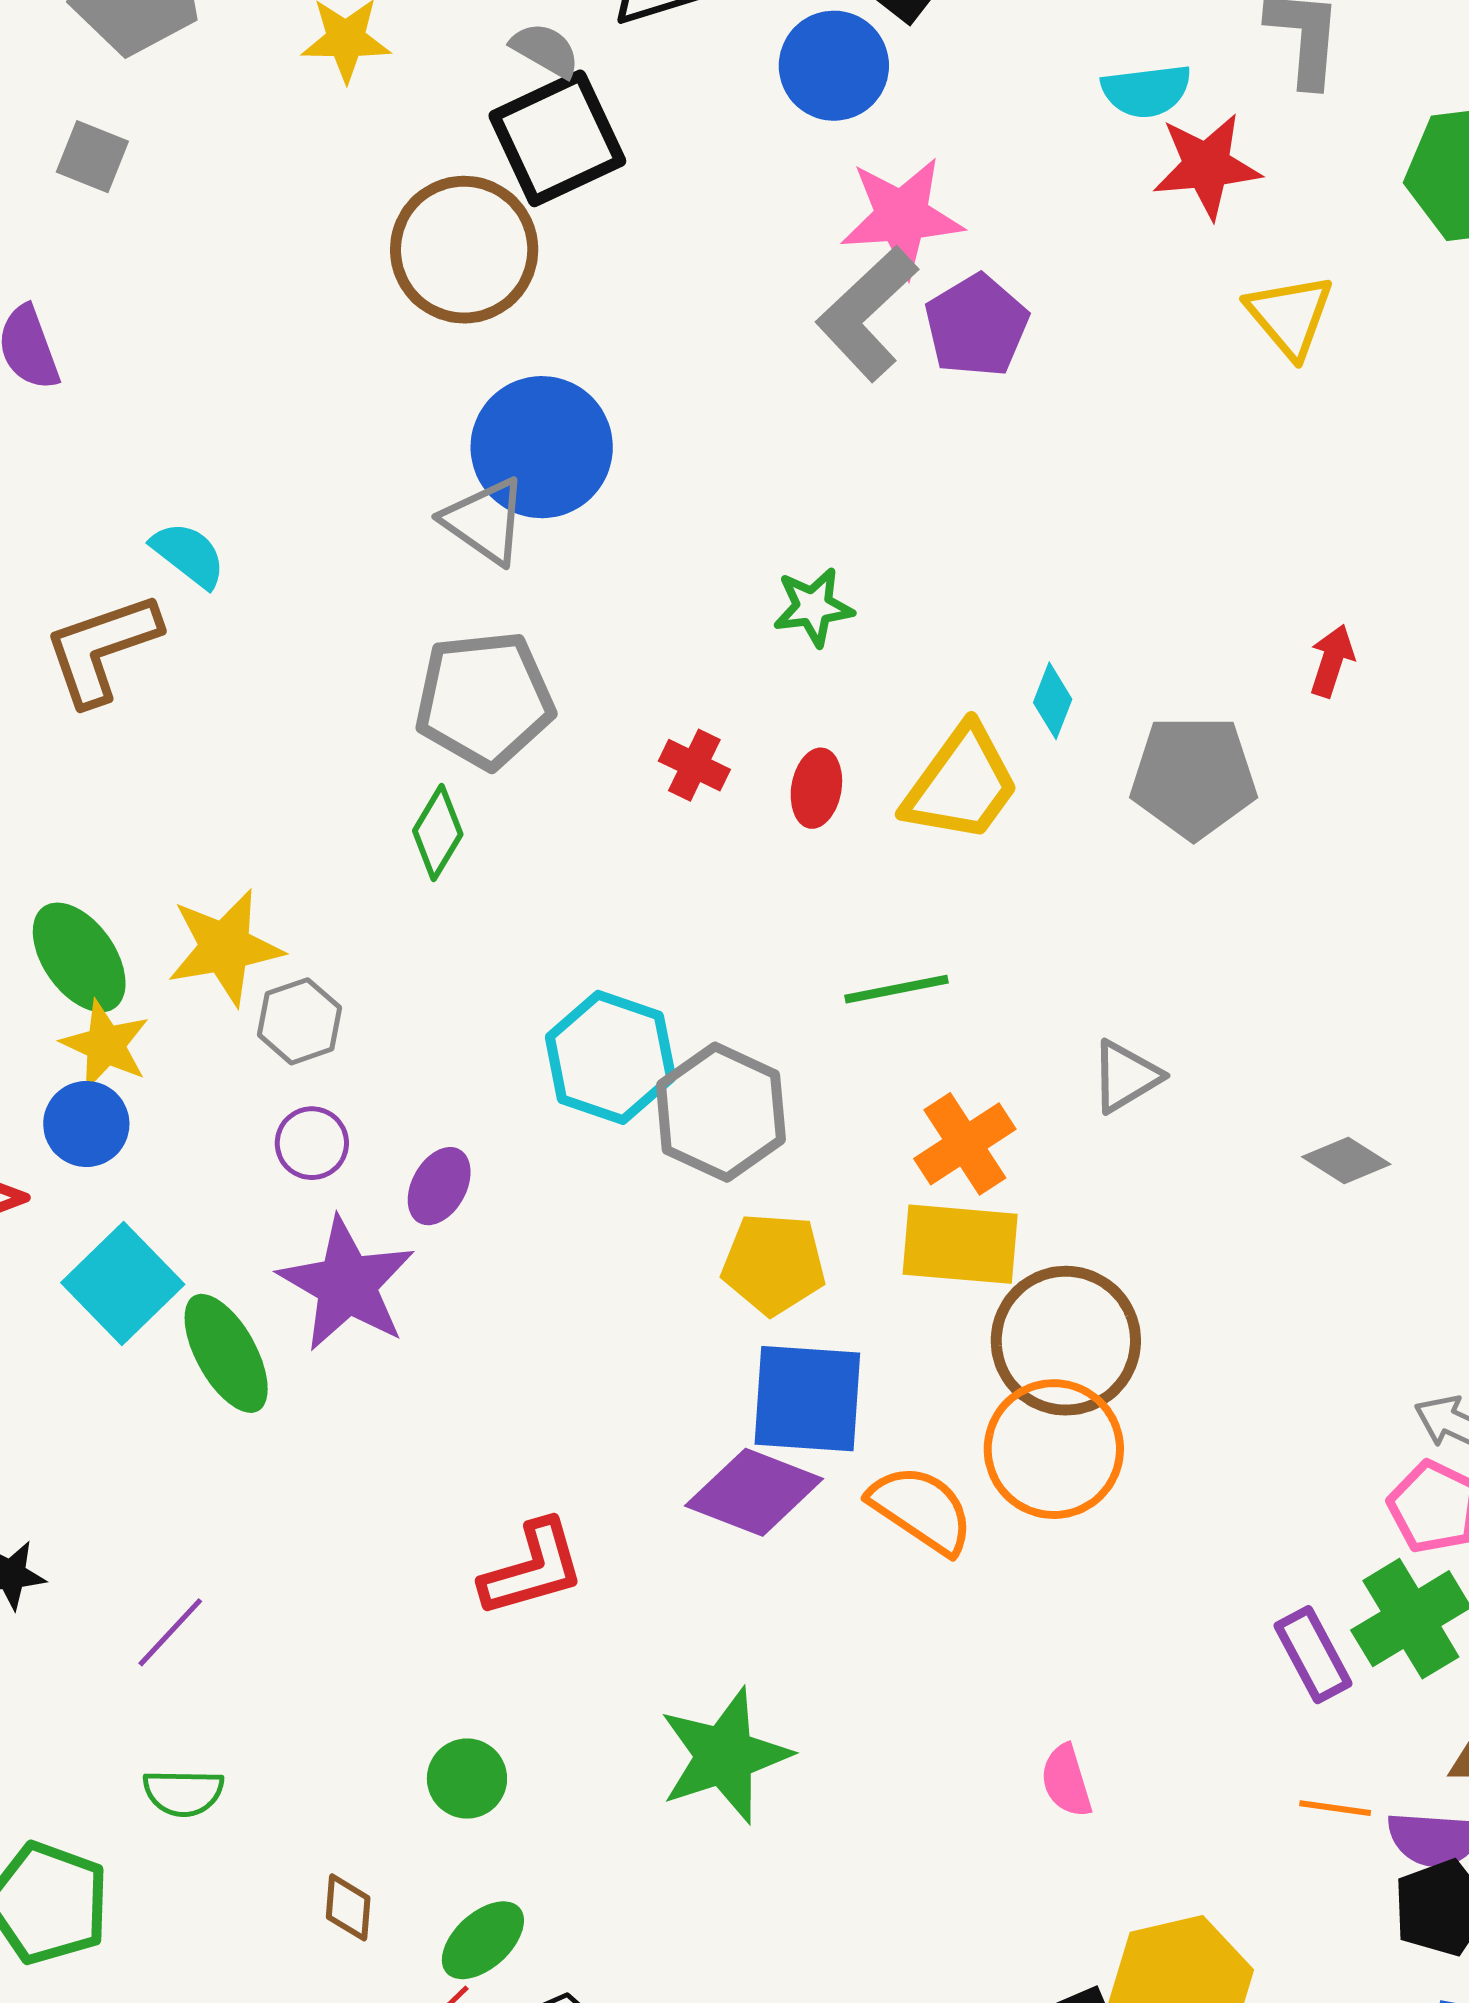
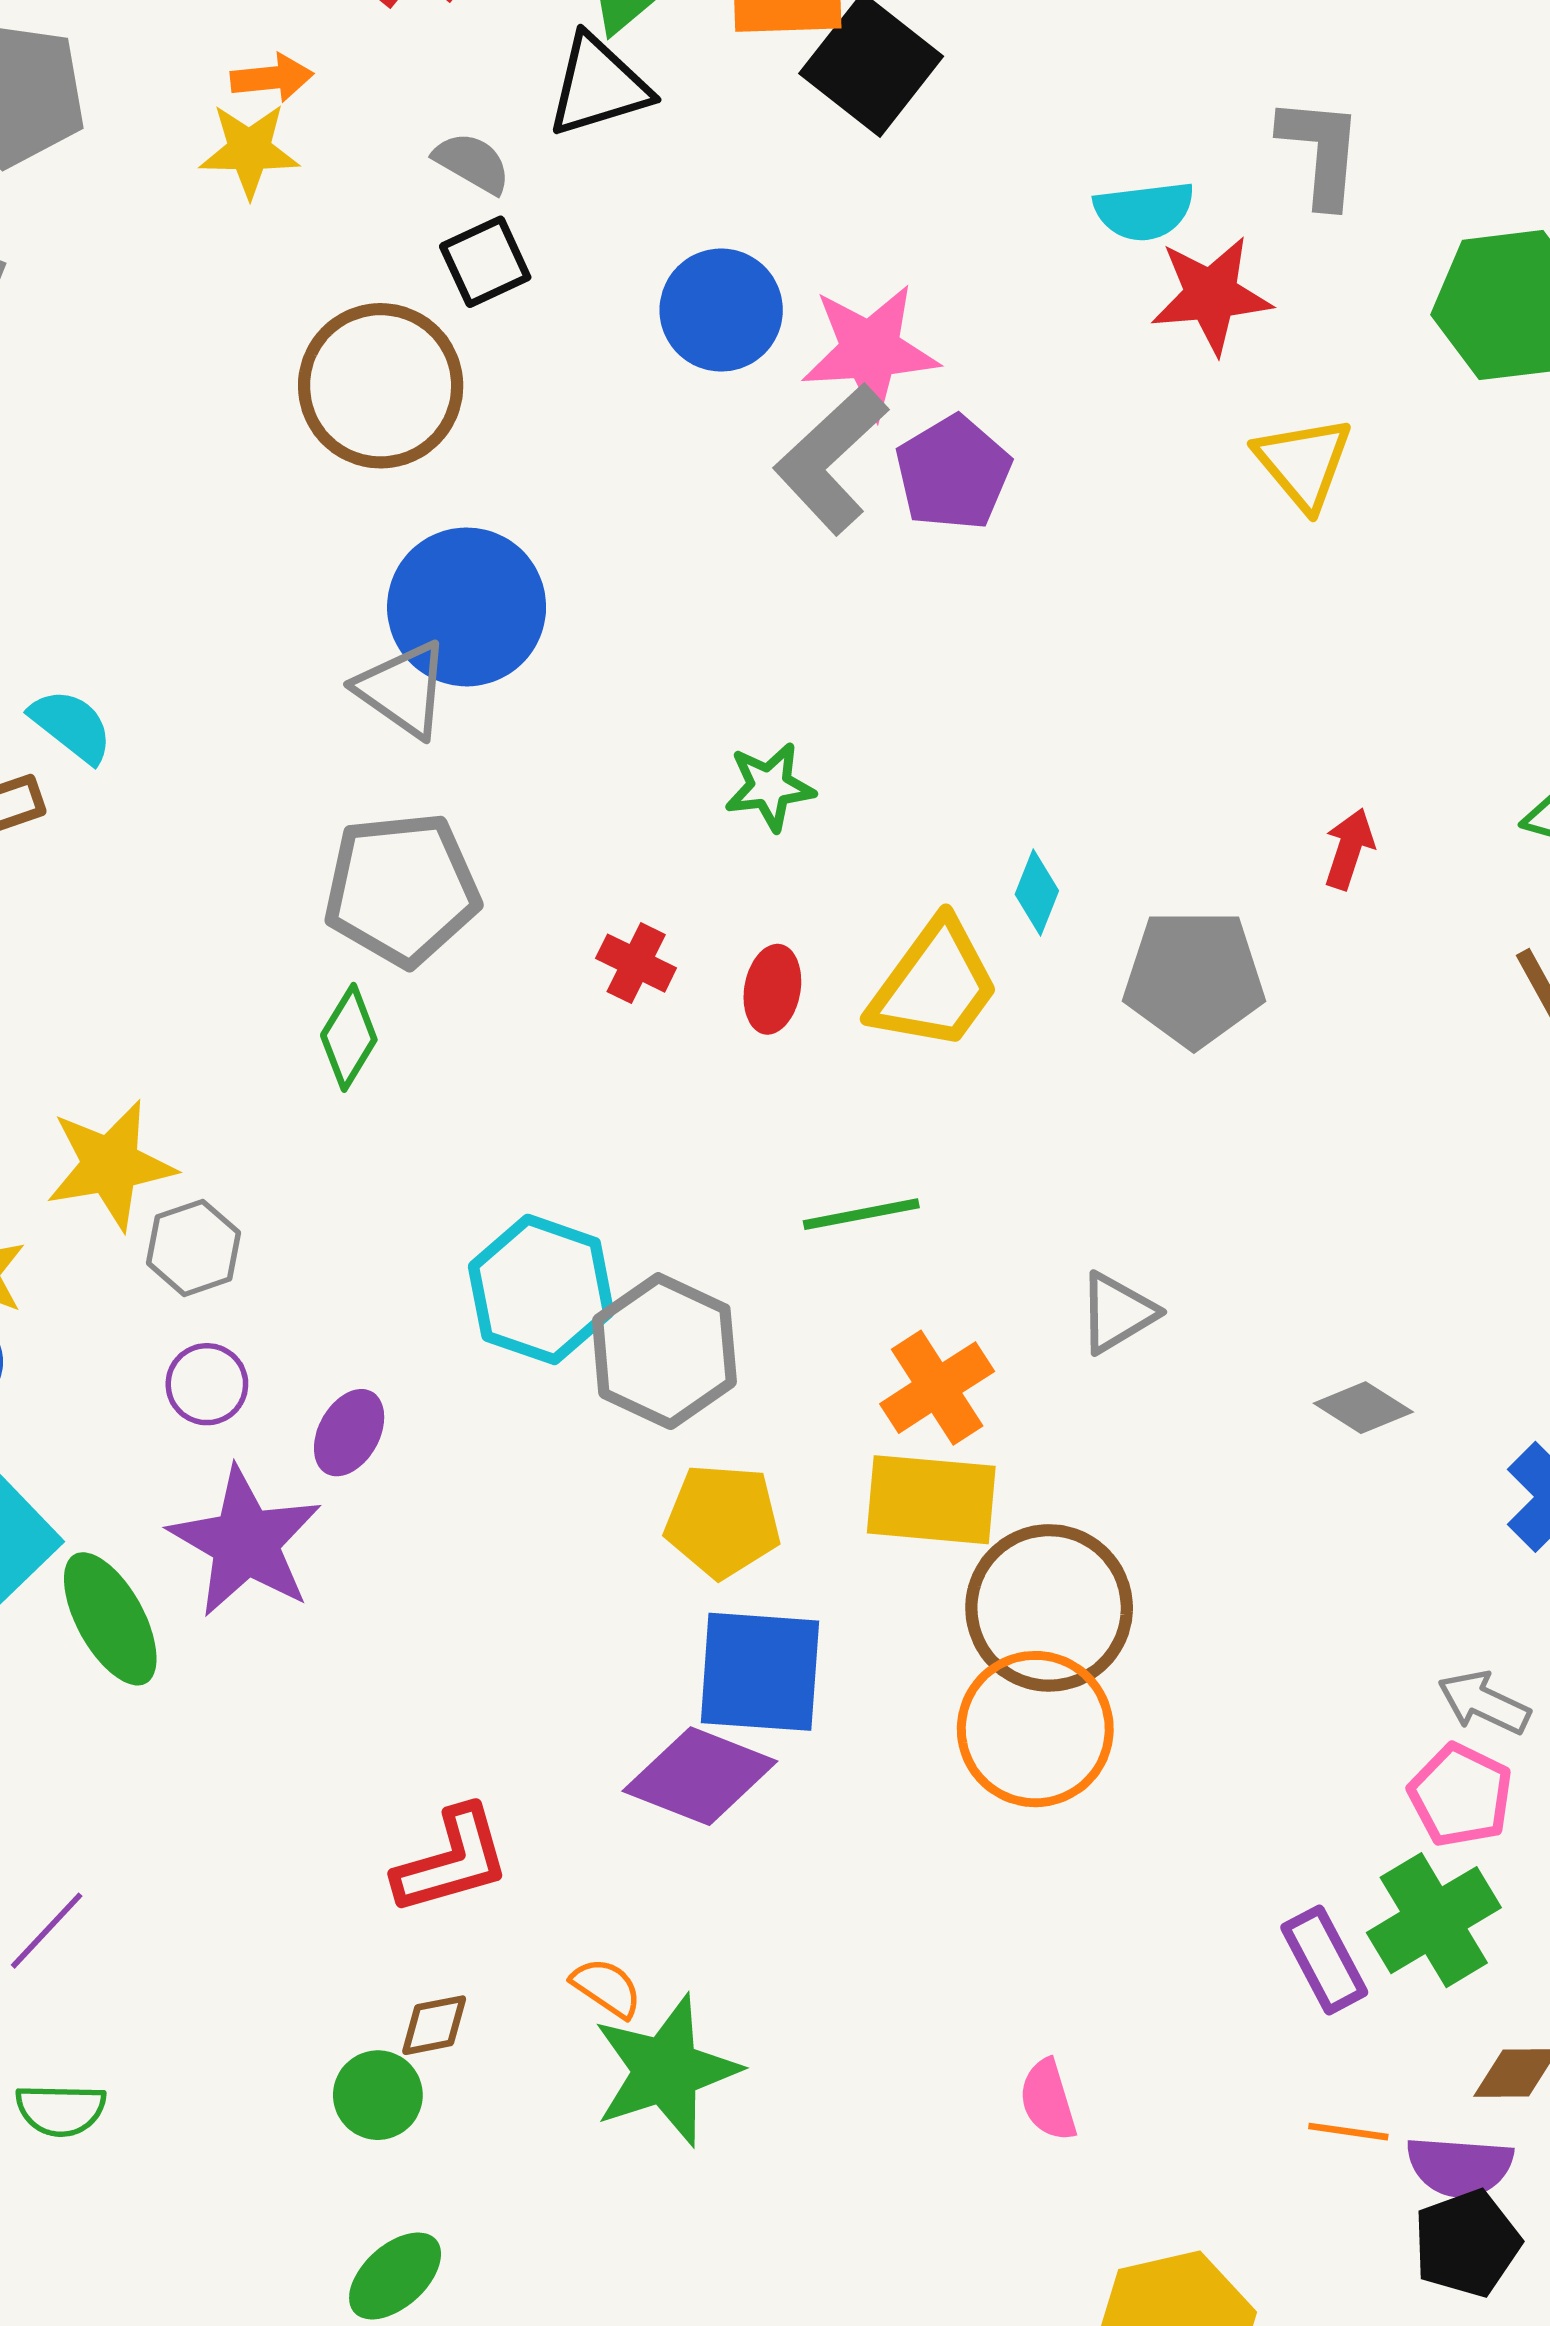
blue circle: (834, 66) -> (721, 310), moved
black square: (557, 138) -> (485, 262), size x0.6
orange semicircle: (921, 1509) -> (607, 1988), moved, size x0.6
brown diamond: (348, 1907) -> (434, 2025), moved, turned 74

